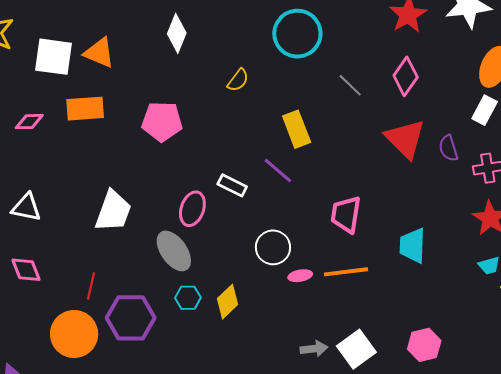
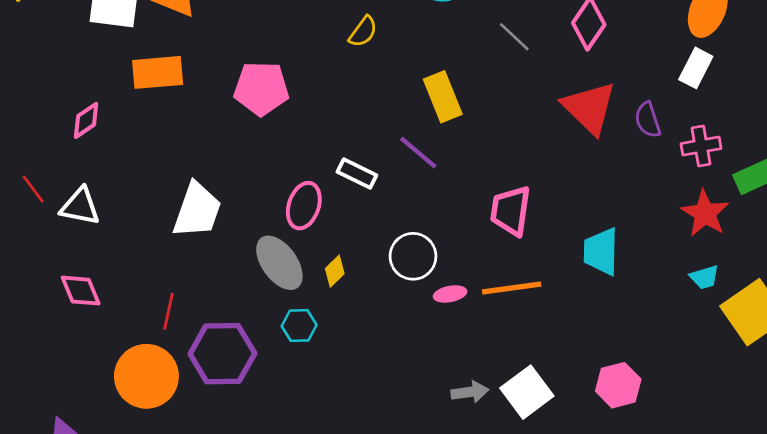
pink diamond: (29, 122) -> (86, 120), moved, turned -32
yellow diamond: (227, 302) -> (335, 271), moved, size x0.7

